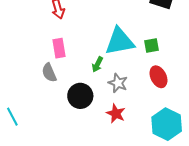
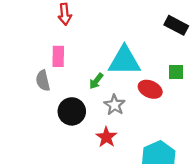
green square: (151, 45) -> (176, 72), moved
red ellipse: (158, 77) -> (150, 89), moved, turned -50

